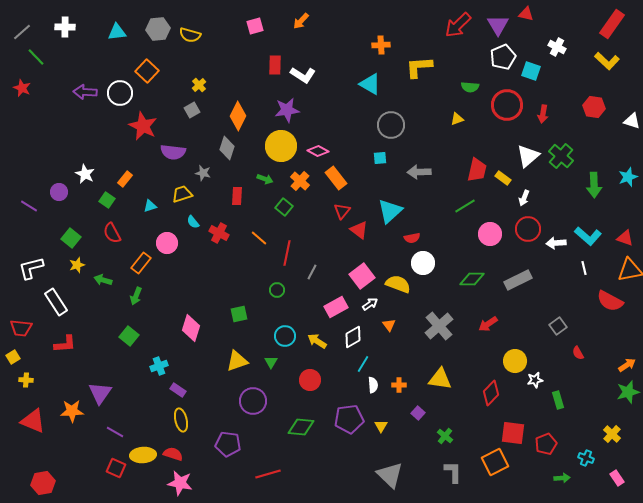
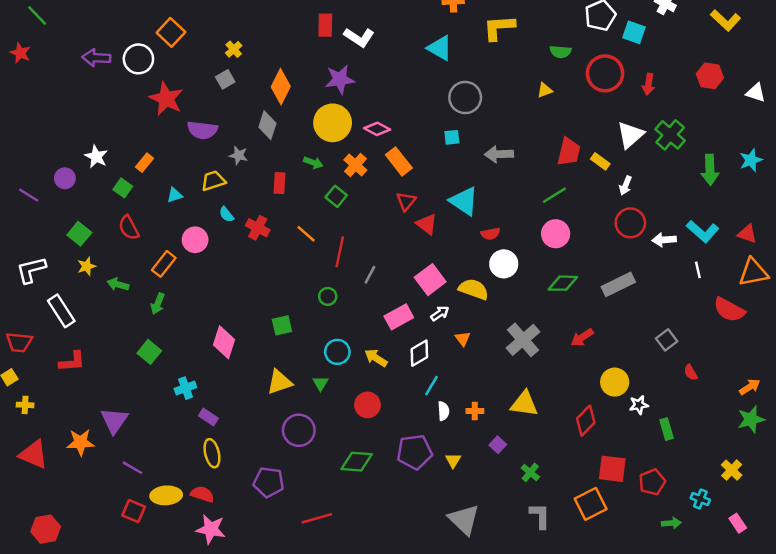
cyan triangle: (390, 211) -> (464, 201), turned -44
pink circle: (490, 234) -> (556, 234), moved

